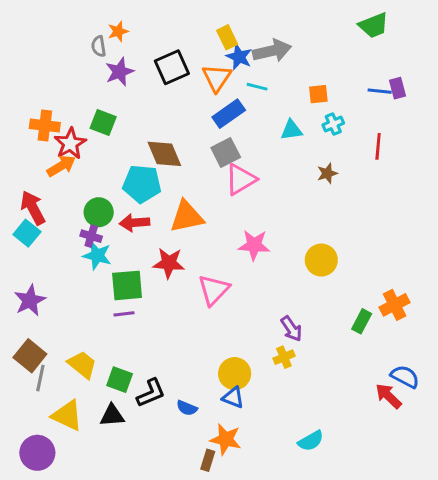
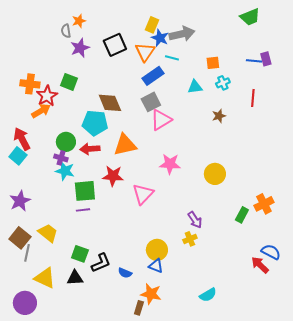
yellow rectangle: (227, 37) -> (152, 25), turned 49
yellow trapezoid: (82, 365) -> (48, 233), moved

